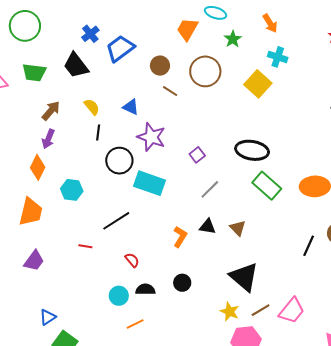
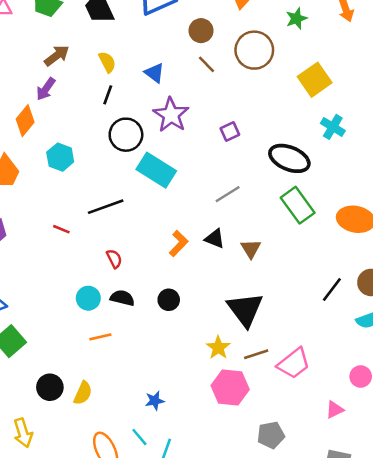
cyan cross: (278, 57) -> (333, 127), moved
purple square: (197, 155) -> (230, 132), moved

